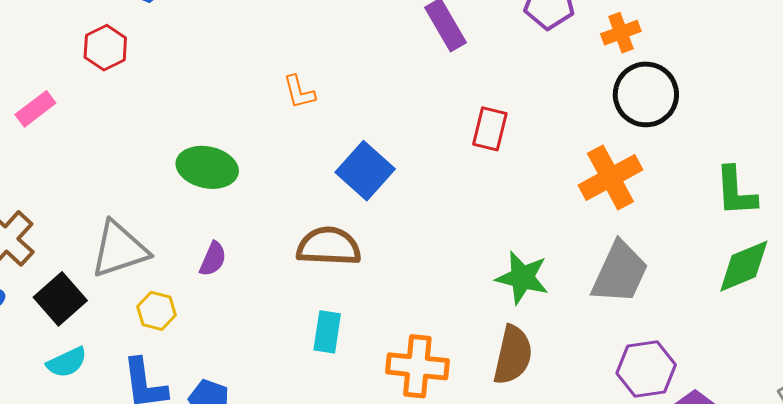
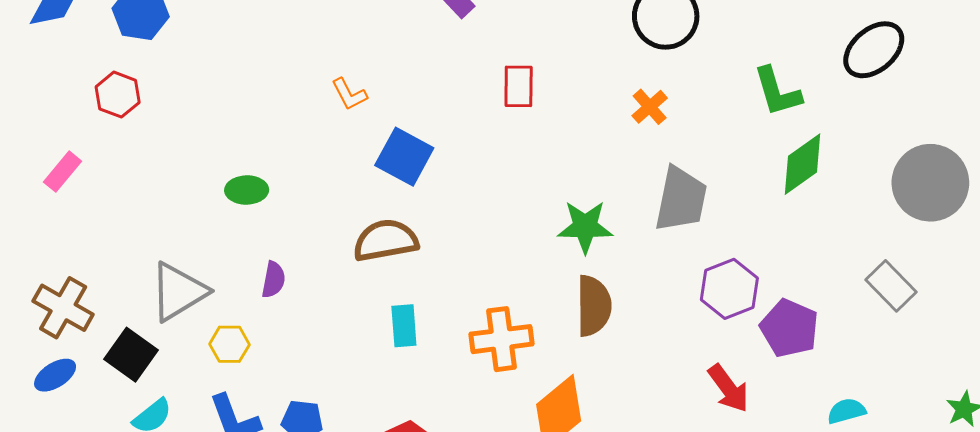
orange L-shape: (299, 92) -> (349, 94), moved
green ellipse: (207, 167) -> (247, 190), size x0.7
orange cross: (610, 177) -> (650, 107), size x0.6

